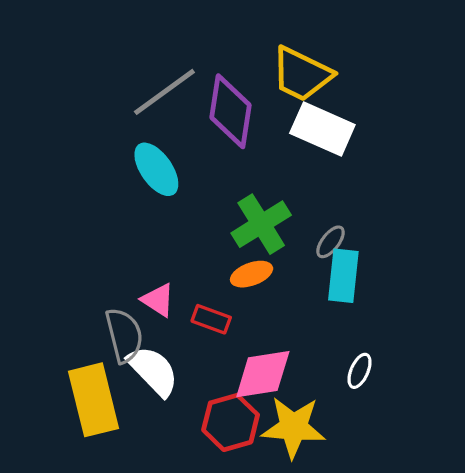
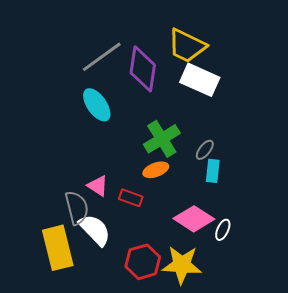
cyan rectangle: (343, 276) -> (213, 171), size x0.7
pink diamond: (263, 374) -> (194, 219), moved, turned 42

